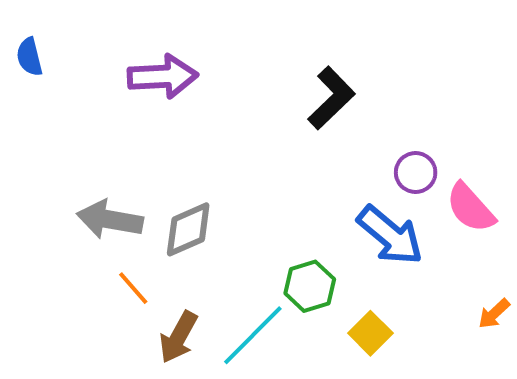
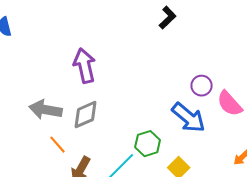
purple arrow: (163, 76) -> (85, 66), moved, turned -100
black L-shape: (331, 98) -> (168, 18), moved, size x0.7

